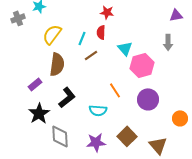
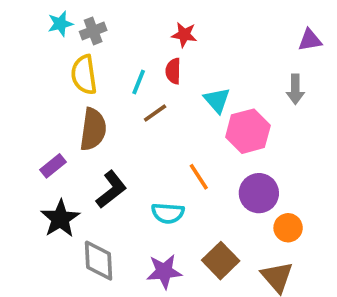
gray cross: (18, 18) -> (93, 31), moved
yellow semicircle: (52, 34) -> (84, 75), turned -45
orange circle: (180, 118) -> (288, 228), moved

